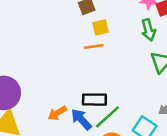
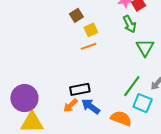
black rectangle: (94, 100) -> (80, 89), moved
green line: (107, 117) -> (132, 86), moved

